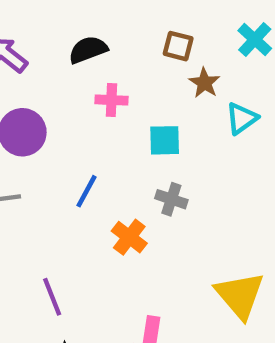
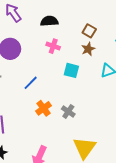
brown star: (204, 83) -> (88, 49), moved
gray cross: (171, 199) -> (68, 112), moved

